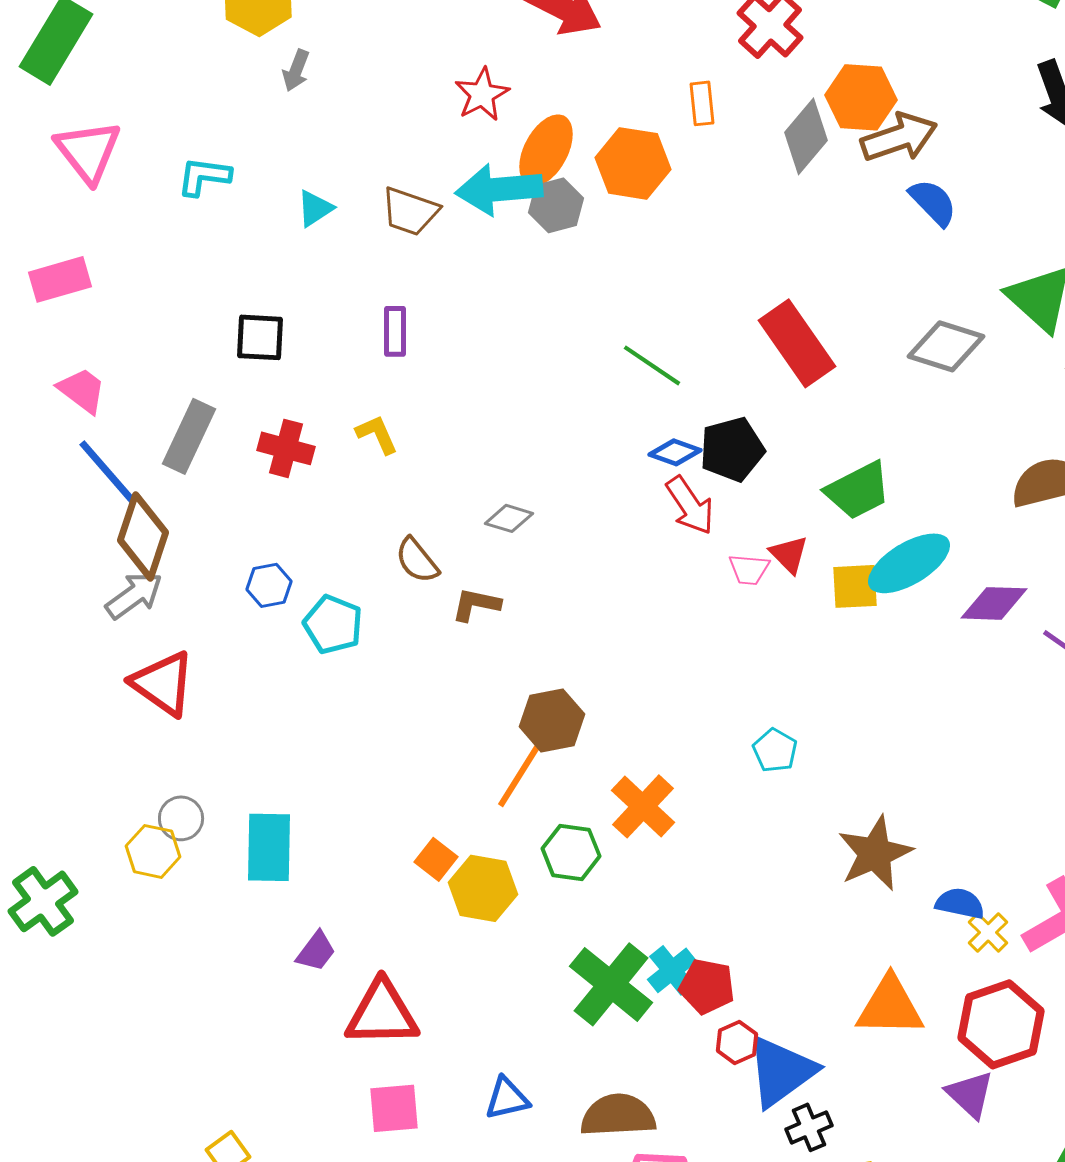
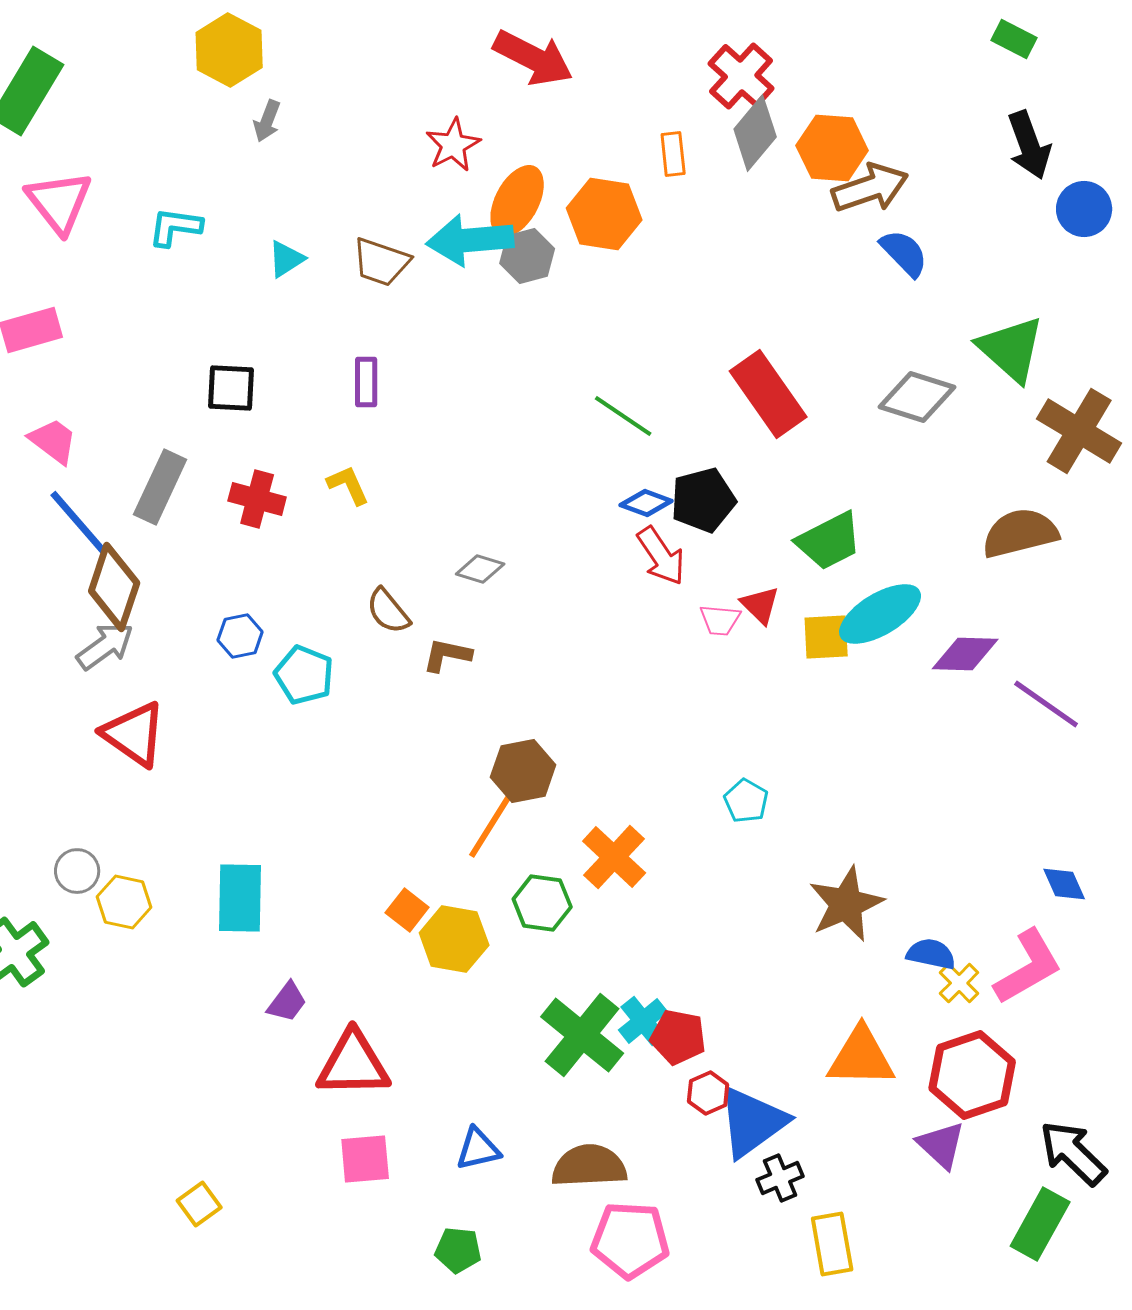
gray diamond: (806, 136) -> (755, 133), moved
gray circle: (181, 818) -> (77, 871), moved

